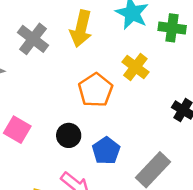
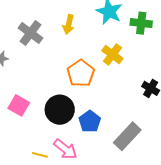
yellow arrow: (81, 29) -> (69, 24), size x0.7
black circle: (69, 135) -> (60, 110), size x1.5

